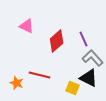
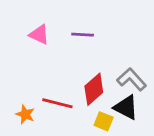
purple line: (84, 39) -> (83, 35), moved, turned -63
red diamond: (57, 41) -> (94, 89), moved

